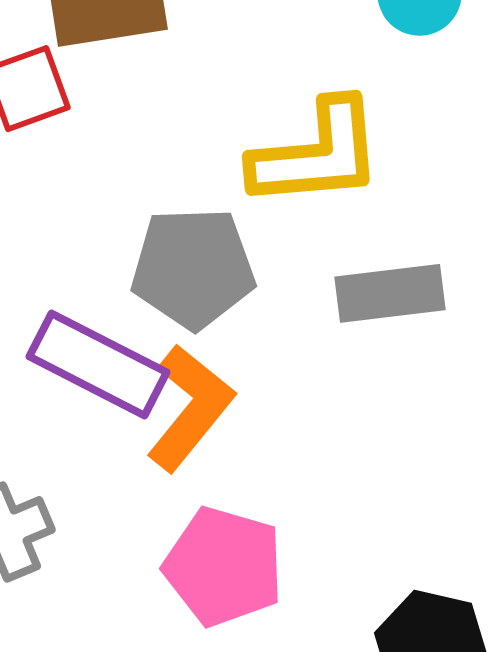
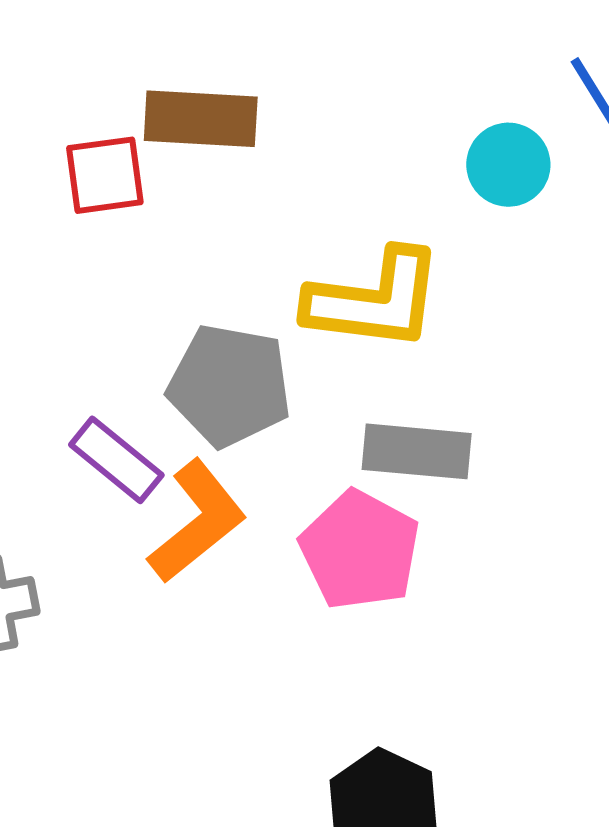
purple rectangle: (98, 364) -> (116, 460), size x0.7
pink pentagon: (224, 566) -> (360, 550), moved

